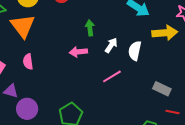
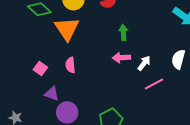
green arrow: (90, 28) -> (123, 32), moved
white arrow: (111, 45) -> (144, 63), moved

